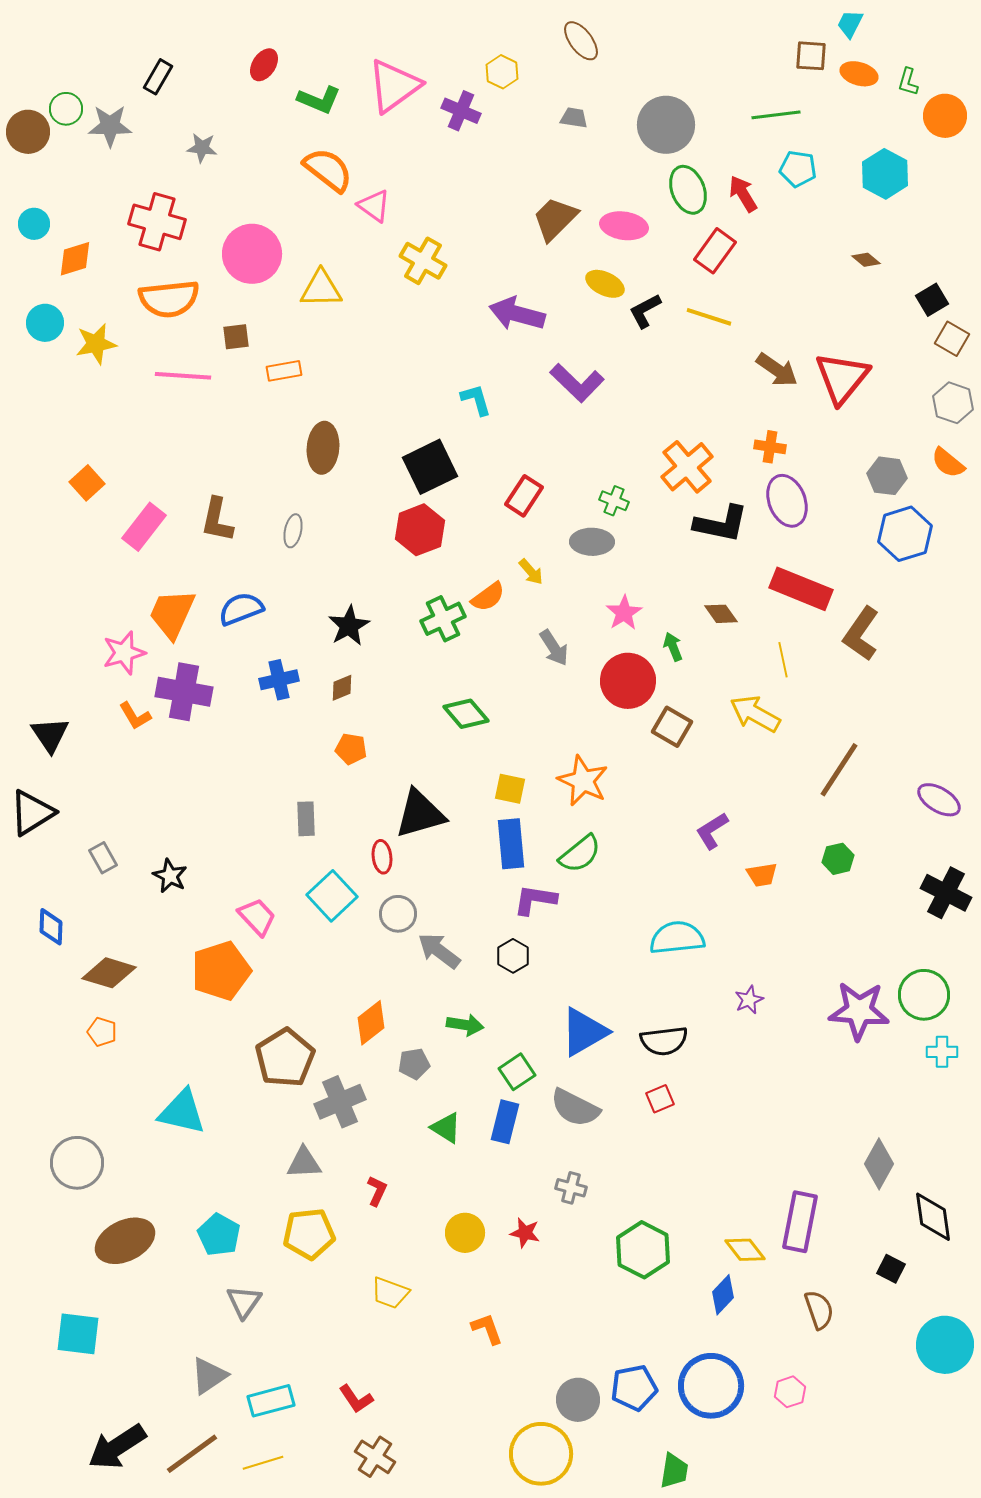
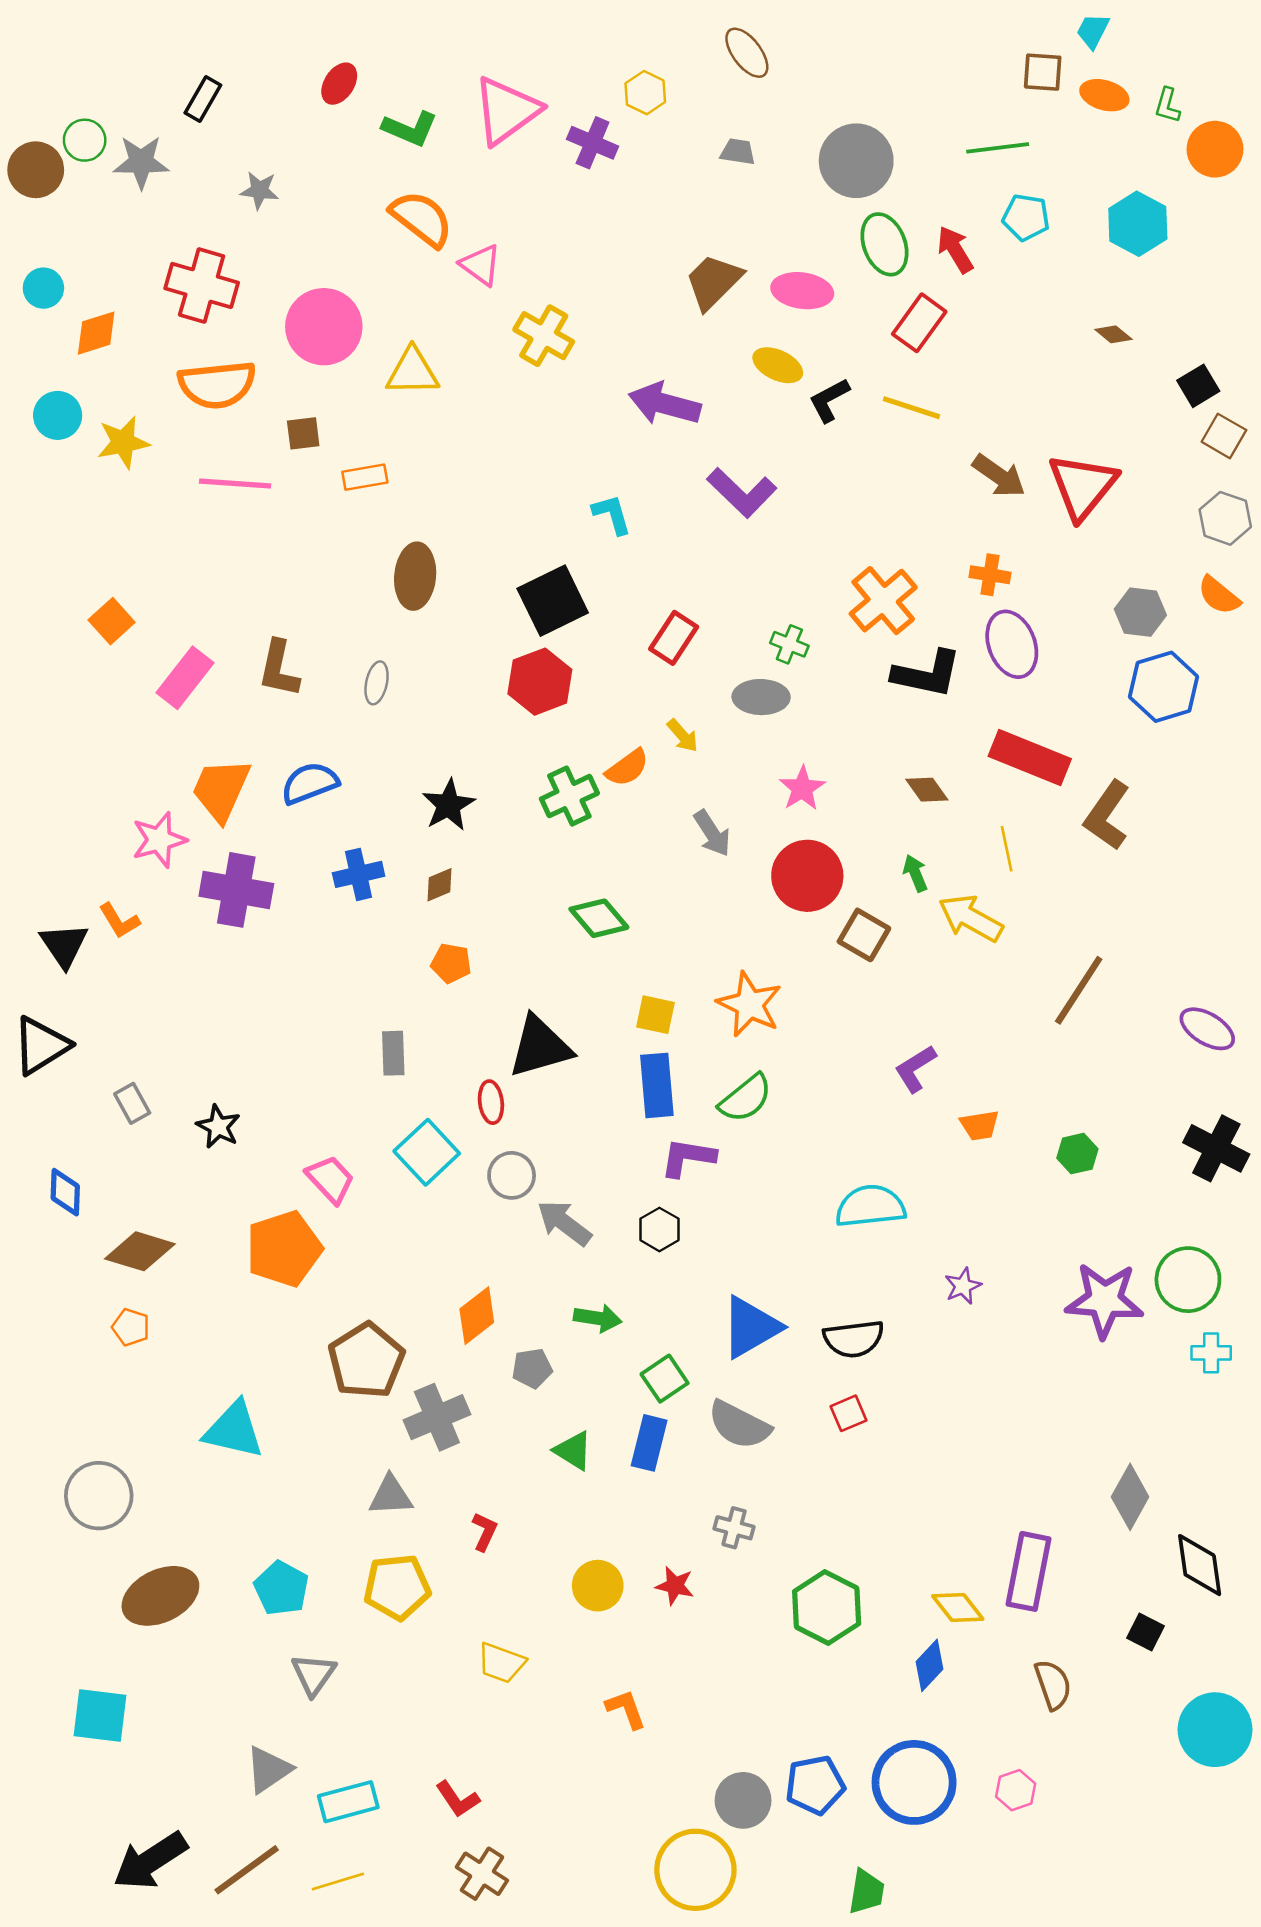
green arrow: (673, 647) -> (915, 873), moved
orange L-shape: (135, 716) -> (119, 921), moved
green hexagon: (838, 859) -> (1077, 1154), moved

